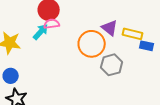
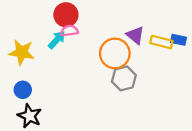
blue rectangle: (147, 46) -> (178, 40), moved
gray hexagon: (112, 65) -> (124, 78), moved

